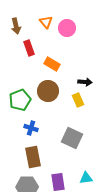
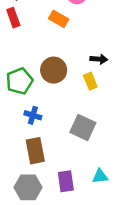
red rectangle: (29, 48) -> (13, 18), moved
orange rectangle: (52, 64) -> (59, 19), moved

